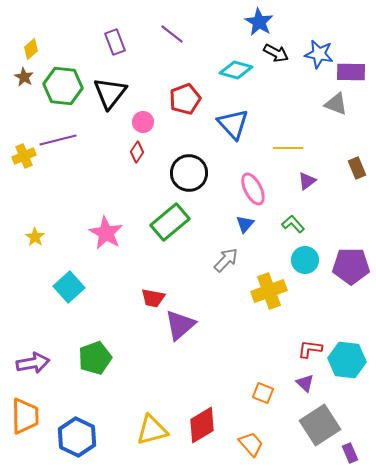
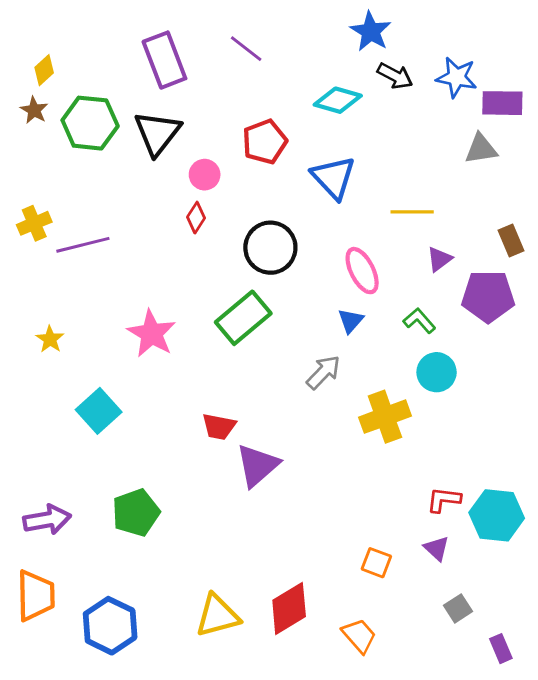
purple rectangle: (115, 42) -> (164, 60), size x1.5
gray triangle: (336, 104) -> (481, 149), turned -30
purple line: (58, 140) -> (83, 245), moved
purple pentagon: (351, 266) -> (488, 296), moved
gray square: (320, 425) -> (458, 608), size x0.5

